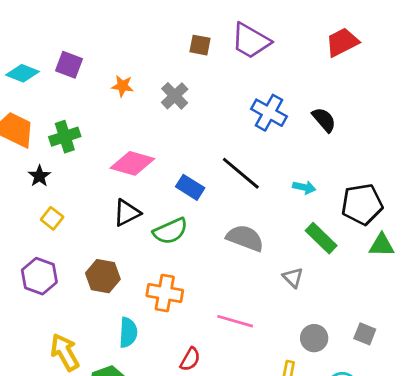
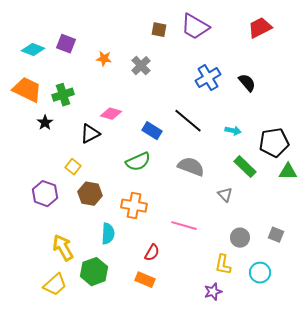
blue cross: (269, 113) -> (208, 78), turned 30
pink diamond: (132, 163) -> (111, 114), size x0.7
black triangle: (127, 213) -> (90, 134), moved
yellow square: (52, 218) -> (73, 167), moved

